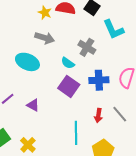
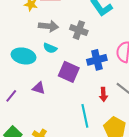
gray arrow: (45, 38) -> (48, 26), moved
cyan semicircle: (68, 63) -> (50, 48), moved
purple triangle: (33, 105) -> (39, 88), moved

